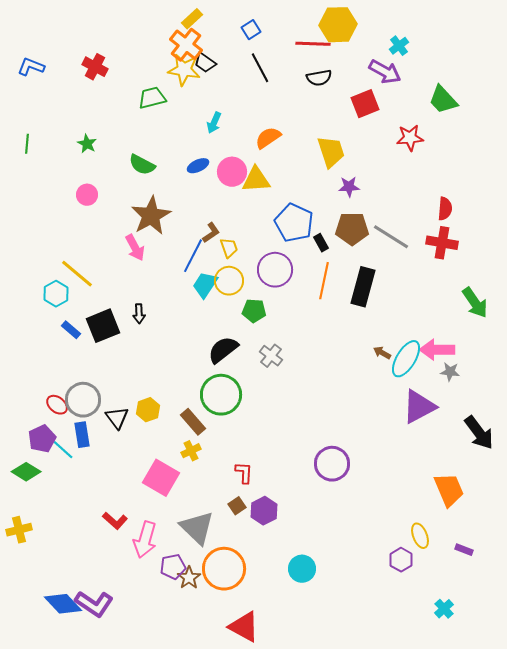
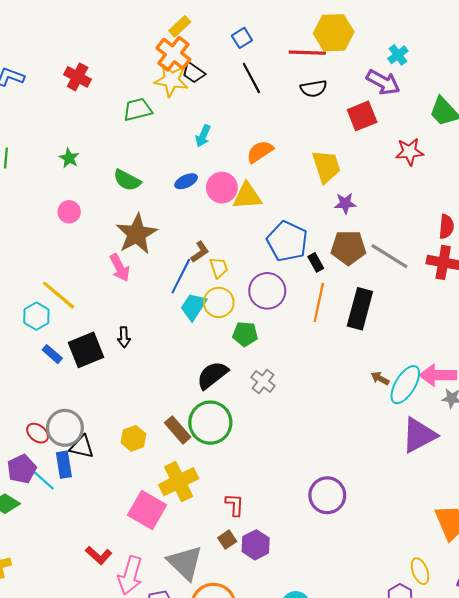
black triangle: (117, 418) -> (82, 447), moved, turned -40
brown rectangle: (193, 422) -> (178, 430), moved
yellow cross: (191, 451) -> (179, 482), size x1.8

